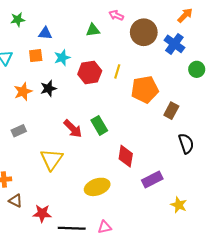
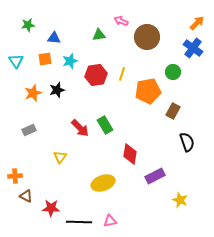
orange arrow: (185, 15) -> (197, 23), moved
blue cross: (174, 44) -> (193, 48), moved
green circle: (197, 69) -> (173, 72), moved
yellow triangle: (52, 159) -> (60, 157), size x0.6

